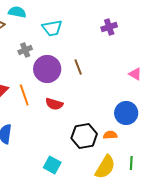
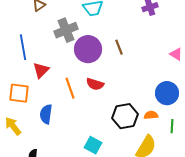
gray cross: (25, 50) -> (66, 30), size x1.6
orange line: (24, 95) -> (70, 88), moved
green line: (131, 163) -> (172, 126), moved

